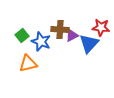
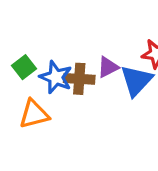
brown cross: (60, 30) -> (79, 79), moved

